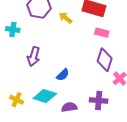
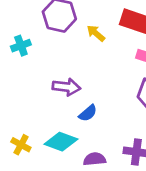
cyan cross: (13, 29) -> (21, 46), turned -32
purple arrow: (34, 56) -> (66, 87), moved, turned -102

